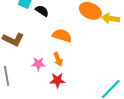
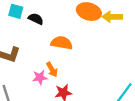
orange arrow: (58, 59) -> (52, 70), moved

